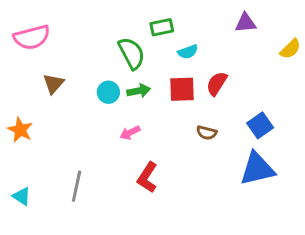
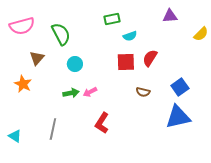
green semicircle: (131, 53) -> (61, 34), moved
green arrow: (139, 91) -> (71, 93), moved
orange star: (20, 130) -> (23, 84), moved

